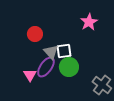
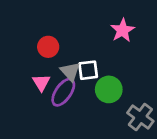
green circle: (69, 67) -> (109, 89), moved
pink triangle: (30, 75) -> (41, 83), moved

